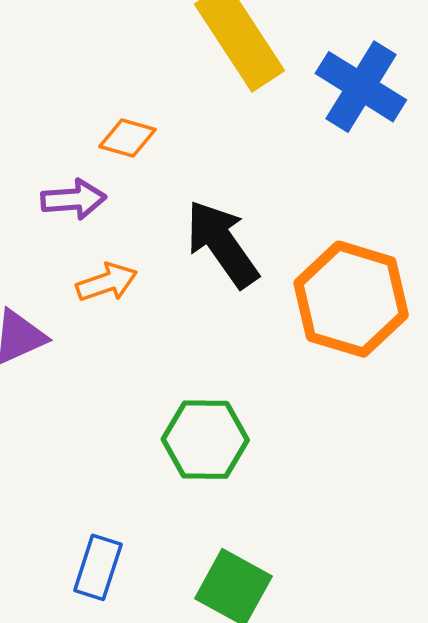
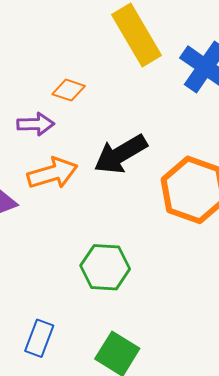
black arrow: (222, 244) -> (120, 154), turned -88
orange arrow: (107, 282) -> (53, 173), size x1.4

